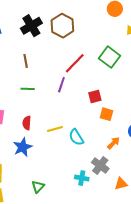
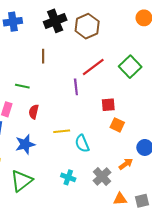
purple line: (61, 85) -> (76, 87), turned -35
green line: (28, 89) -> (22, 86), moved
red semicircle: (27, 123) -> (34, 112), moved
orange arrow: (114, 143) -> (126, 164), moved
cyan cross: (82, 178) -> (68, 177), moved
green triangle: (38, 187) -> (21, 181), moved, size x1.6

